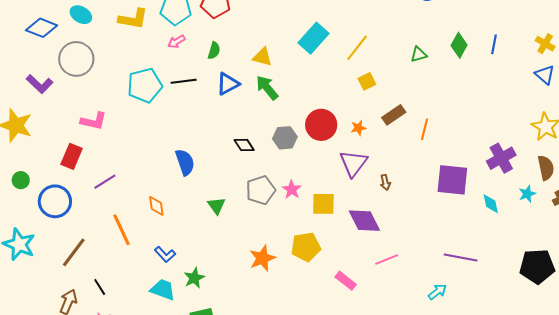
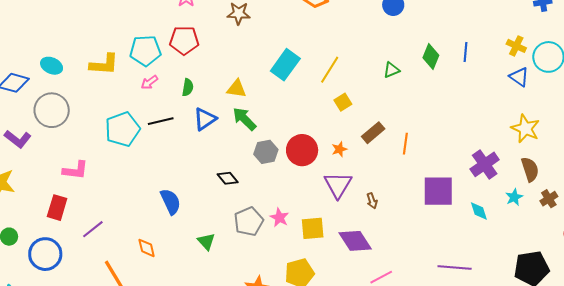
gray hexagon: (285, 138) -> (266, 152), moved

